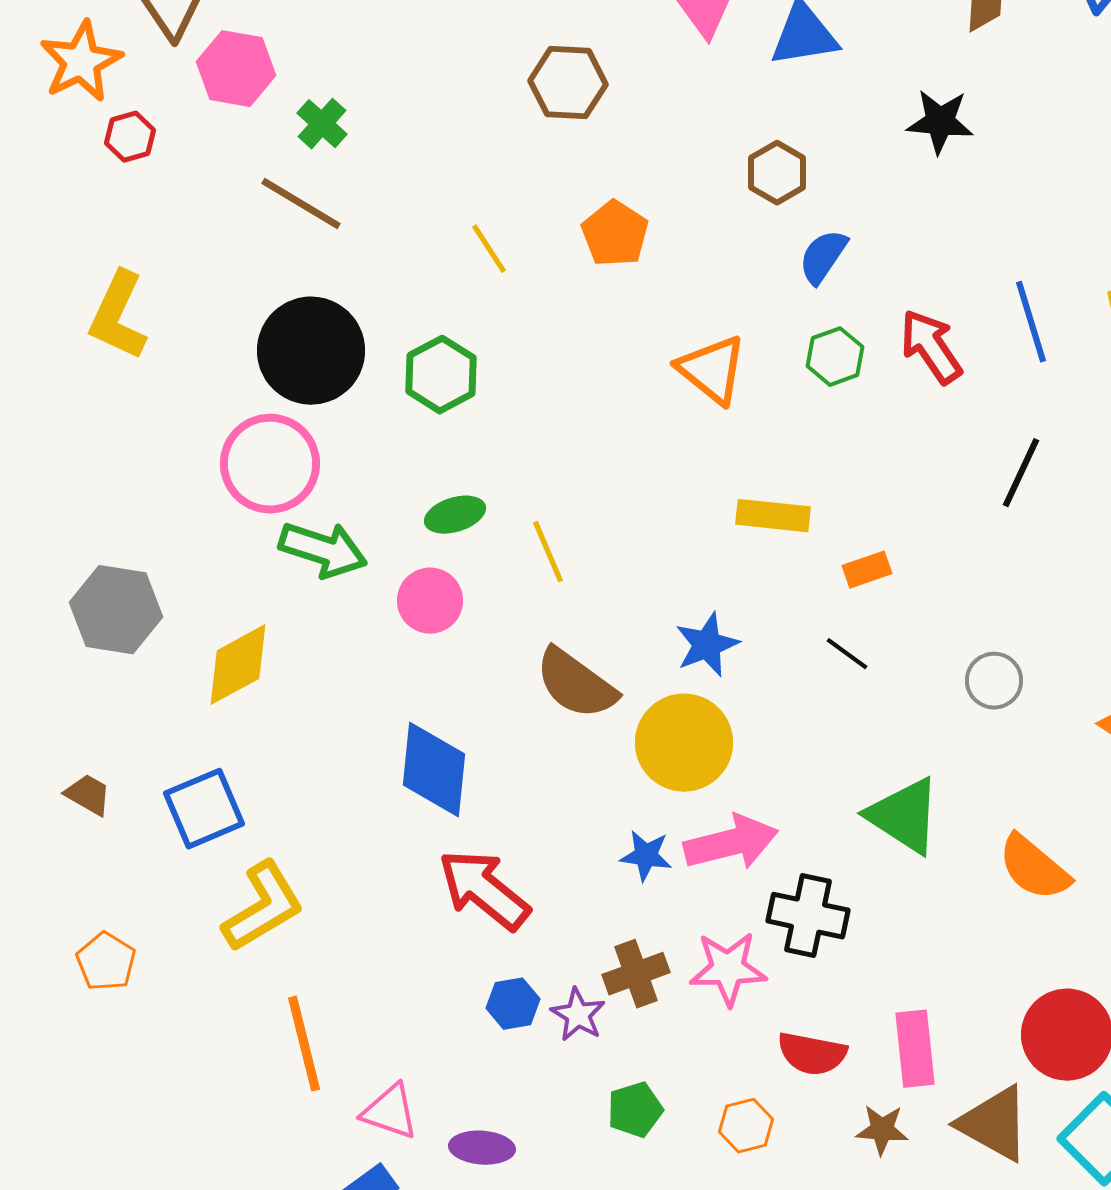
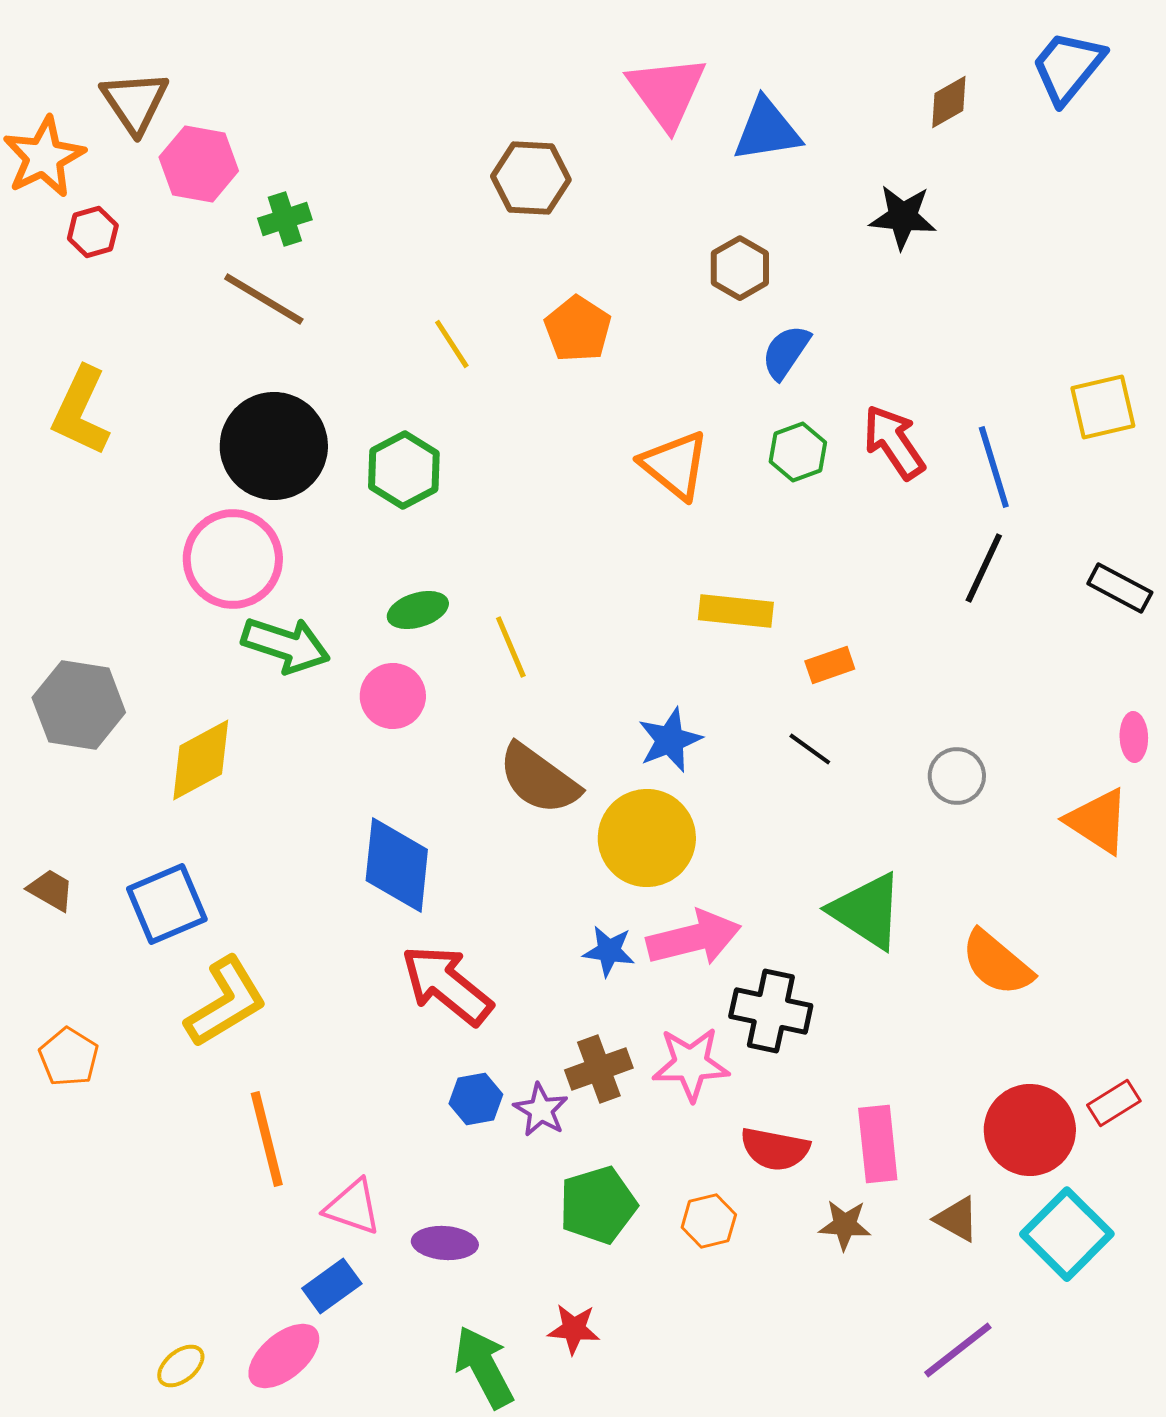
green cross: (322, 124) -> (285, 219), turned 30
blue line: (1031, 322) -> (994, 467), moved
green pentagon: (635, 1110) -> (598, 1205), size x1.4
brown triangle: (994, 1124) -> (957, 1219), size x0.6

